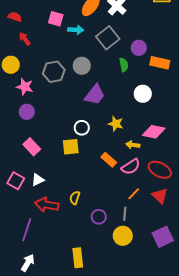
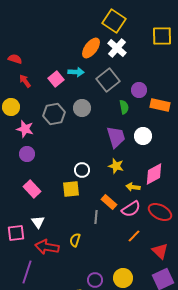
pink square: (56, 19) -> (56, 79), moved, turned 35
purple trapezoid: (95, 95) -> (116, 137), moved, turned -55
pink diamond: (154, 132) -> (154, 174), turned -40
white triangle: (38, 180) -> (38, 222), turned -40
pink square: (16, 181) -> (16, 233), moved, turned -36
red triangle: (160, 196) -> (160, 251), moved
gray line: (125, 214) -> (96, 217), moved
purple circle: (99, 217) -> (95, 280), moved

